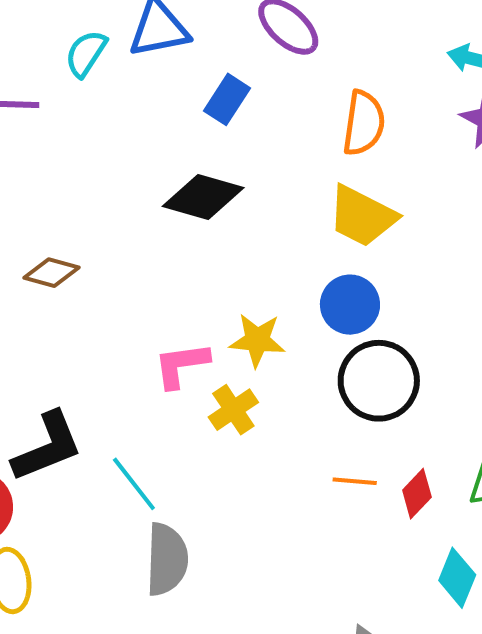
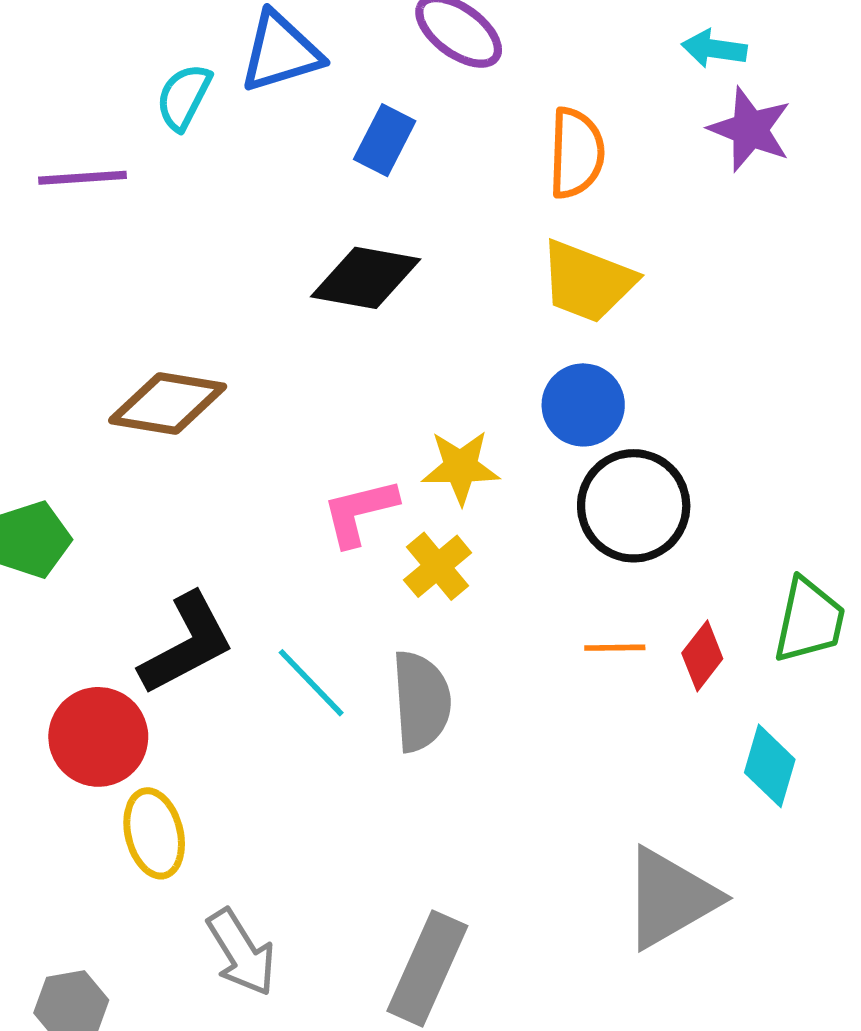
brown diamond: (51, 273) -> (168, 404), size x1.5
gray semicircle: (167, 559) -> (421, 701), moved

